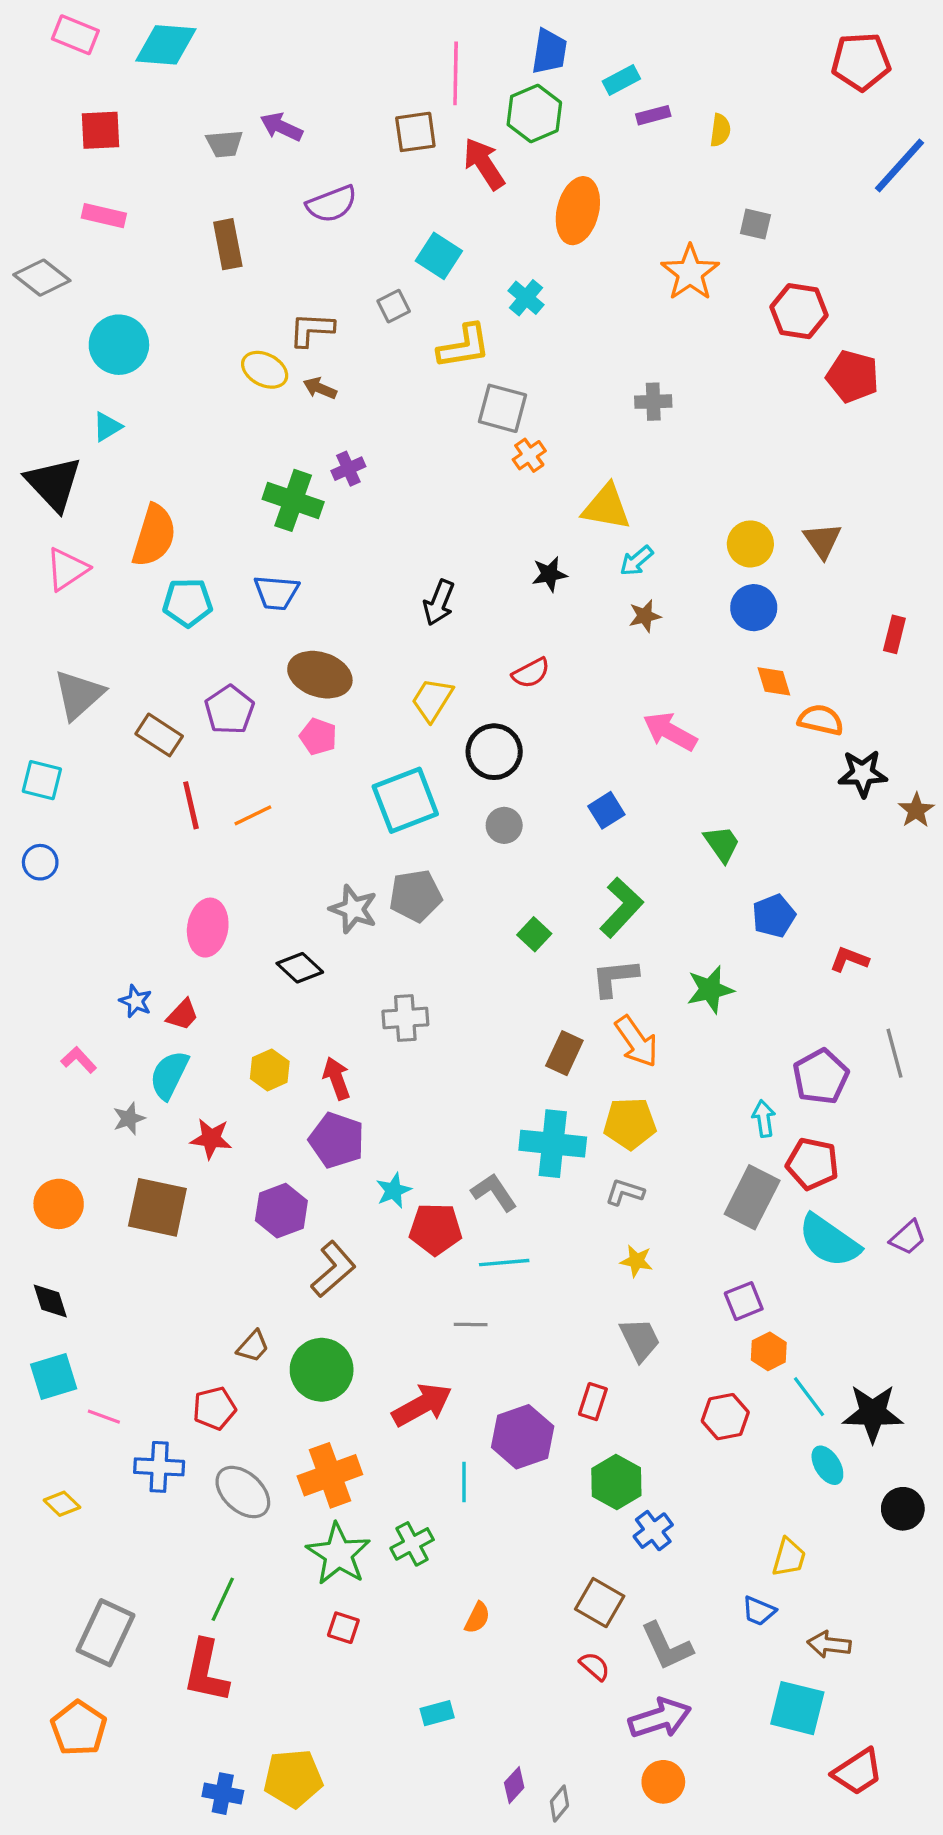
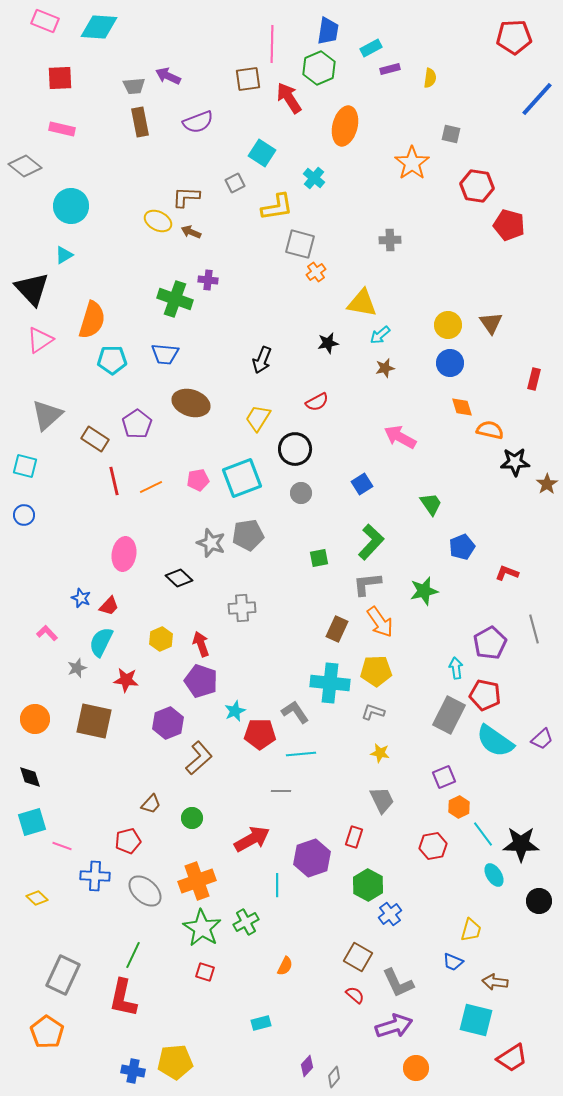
brown rectangle: (228, 244) -> (140, 122), moved
purple cross: (348, 469) -> (208, 280), turned 30
pink pentagon: (318, 737) -> (198, 480), moved, turned -30
green square: (534, 934) -> (319, 558), turned 36
green circle: (322, 1370) -> (192, 818), size x0.6
orange circle: (663, 1782) -> (416, 1068), moved

